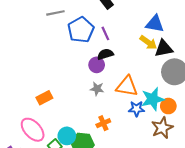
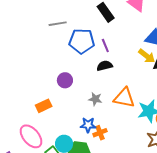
blue pentagon: (81, 30) -> (82, 41), turned 30
purple circle: (97, 65) -> (65, 80), moved
blue star: (137, 109) -> (88, 125), moved

